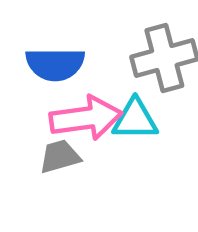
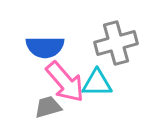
pink arrow: (86, 118) -> (65, 82), turned 57

